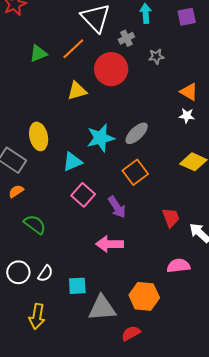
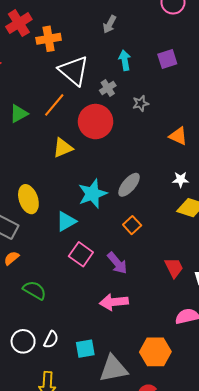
white star: (187, 116) -> (181, 180), moved
orange square: (135, 172) -> (132, 225), size x0.7

